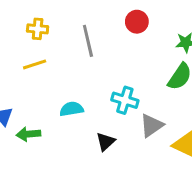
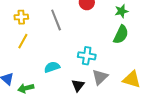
yellow line: (35, 64) -> (23, 41), turned -35
gray triangle: (152, 125) -> (100, 77), moved

